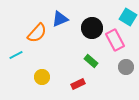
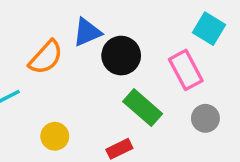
black circle: (92, 28) -> (121, 56), moved
green rectangle: (91, 61) -> (143, 108), size x1.5

